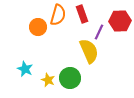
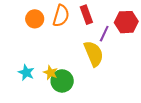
orange circle: (38, 27) -> (35, 19), moved
green circle: (70, 78) -> (62, 81), moved
yellow star: (48, 80) -> (50, 73), moved

